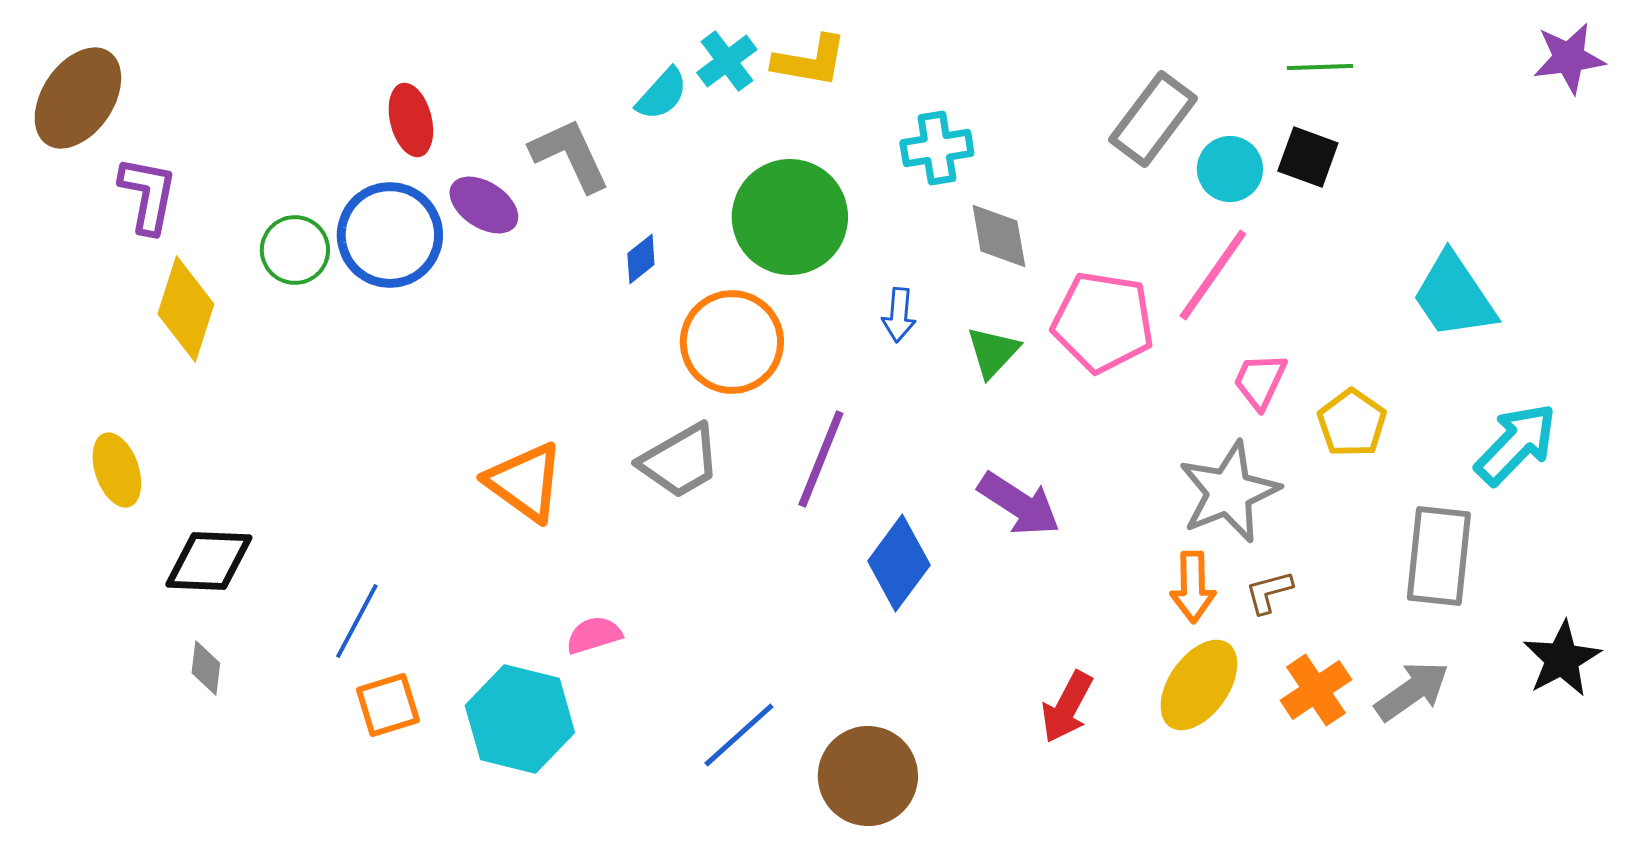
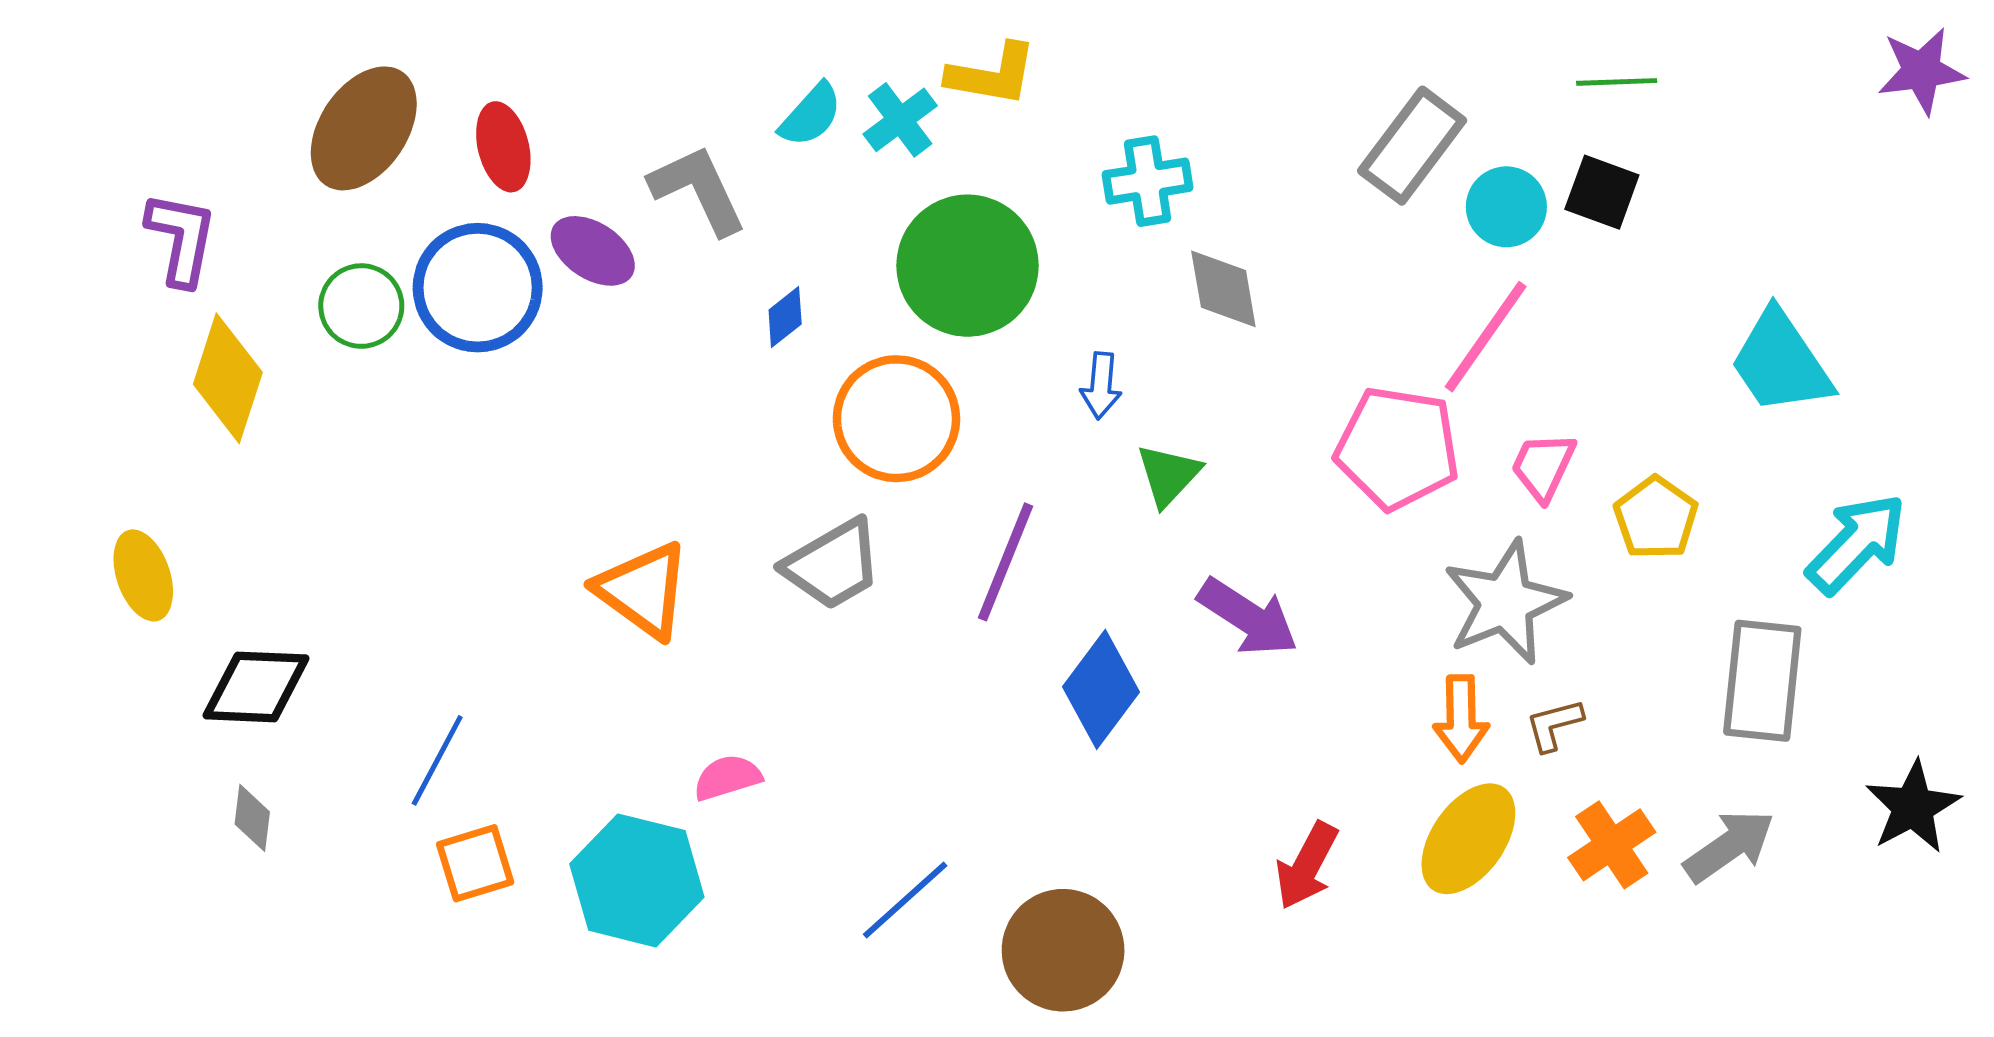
cyan cross: (727, 61) -> (900, 120), moved
brown ellipse: (78, 98) -> (364, 128), moved
pink pentagon: (1103, 322) -> (1397, 448), moved
green triangle: (993, 352) -> (1168, 475), moved

